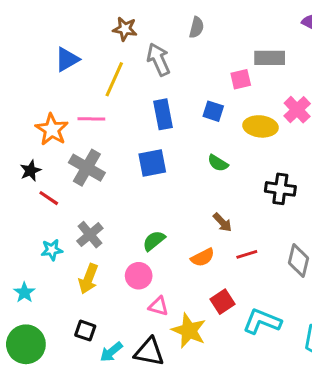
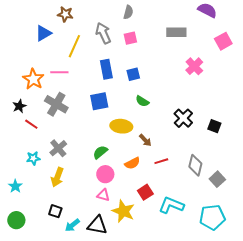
brown star: (125, 29) -> (65, 14), moved
pink square: (241, 79) -> (130, 38), moved
blue square: (213, 111) -> (133, 74), moved, turned -32
yellow ellipse: (261, 126) -> (121, 126), moved
black cross: (280, 189) -> (183, 118), turned 36
pink circle: (139, 276) -> (105, 174), moved
green circle: (26, 344) -> (16, 220), size x0.7

